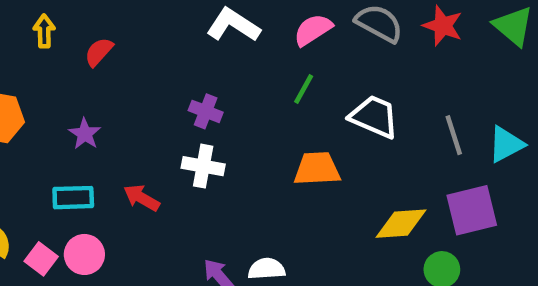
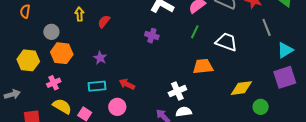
purple cross: (206, 111) -> (152, 36), moved
gray line: (454, 135) -> (267, 27), moved
white cross: (203, 166) -> (177, 91), moved, turned -30
purple square: (472, 210) -> (285, 77), moved
pink circle: (84, 254) -> (117, 107), moved

